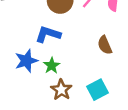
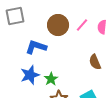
blue L-shape: (48, 34) -> (36, 47), moved

